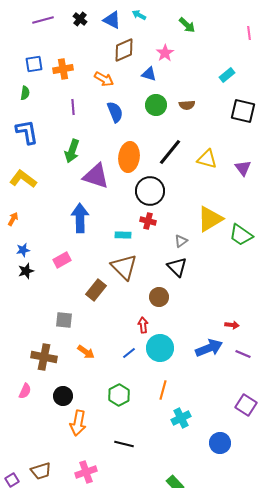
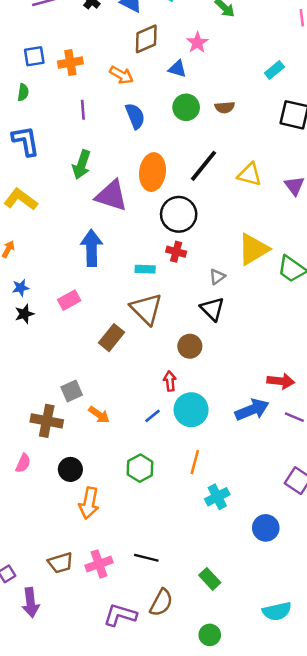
gray square: (64, 320) -> (72, 391), moved, turned -30
red arrow: (232, 325) -> (281, 381), size x1.5
black line: (124, 444) -> (146, 558), moved
brown trapezoid: (41, 471) -> (60, 563), moved

